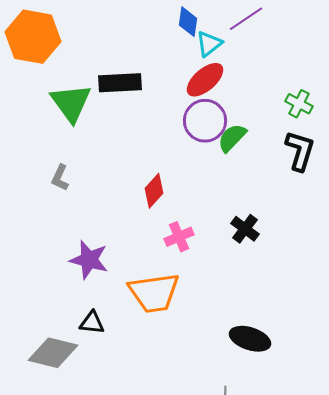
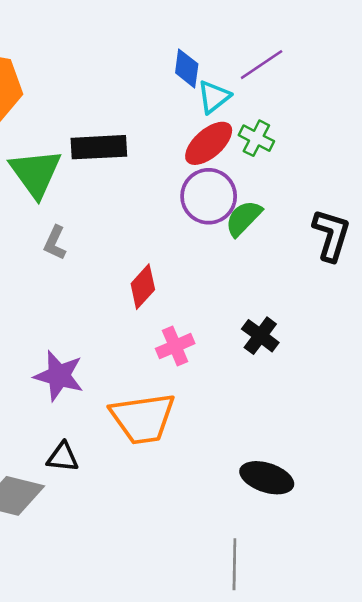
green cross: (299, 104) -> (256, 138), moved
gray L-shape: (60, 178) -> (55, 243), moved

